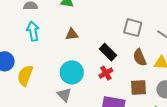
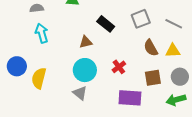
gray square: (133, 28) -> (141, 19), turned -30
brown triangle: (72, 34) -> (86, 42), moved
black rectangle: (108, 52) -> (106, 24), moved

